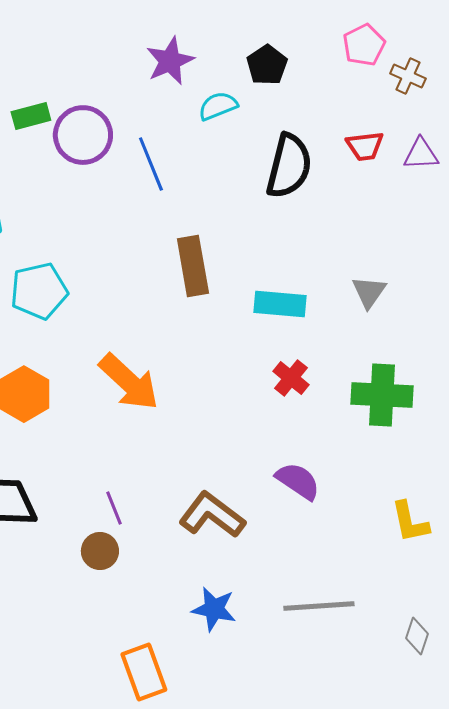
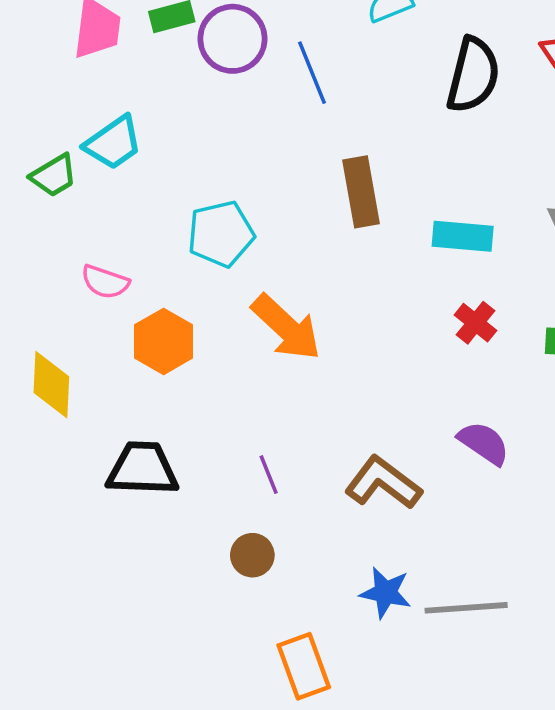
cyan pentagon: (39, 291) -> (221, 234), moved
brown circle: (100, 551) -> (252, 555), moved
gray line: (319, 606) -> (466, 608), moved

